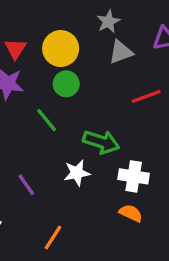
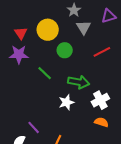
gray triangle: (121, 52) -> (84, 27), turned -35
green circle: (66, 84) -> (65, 50), moved
white cross: (134, 176) -> (100, 100), turned -30
purple line: (26, 185) -> (34, 127), moved

